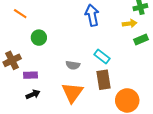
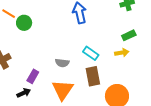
yellow arrow: (130, 24) -> (122, 53), moved
green circle: (39, 38) -> (24, 23), moved
purple rectangle: (31, 75) -> (33, 76), moved, turned -56

